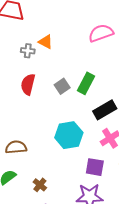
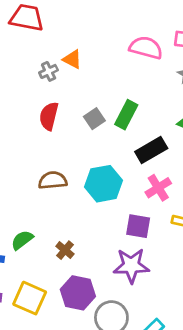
pink semicircle: (101, 33) -> (146, 48), turned 35
gray cross: (28, 51) -> (49, 71), turned -32
brown semicircle: (16, 147) -> (53, 180), moved

